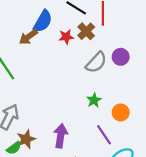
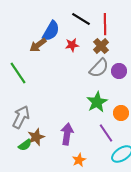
brown cross: (86, 31) -> (101, 46), moved
purple circle: (121, 57) -> (119, 71), moved
green star: (94, 100) -> (97, 102), size x1.5

